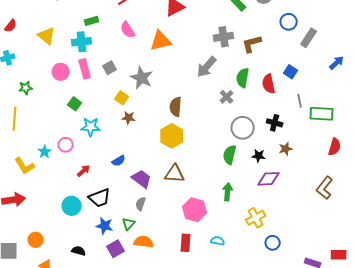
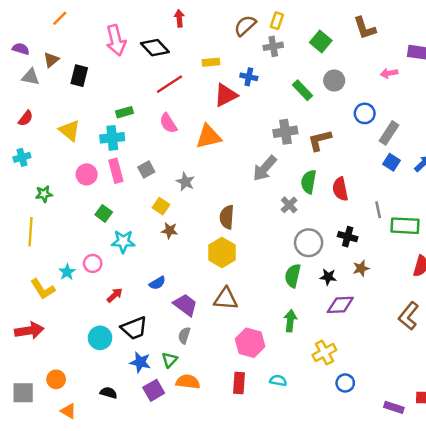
blue square: (291, 72) -> (392, 162), moved
gray star: (142, 78) -> (185, 182), size x0.7

